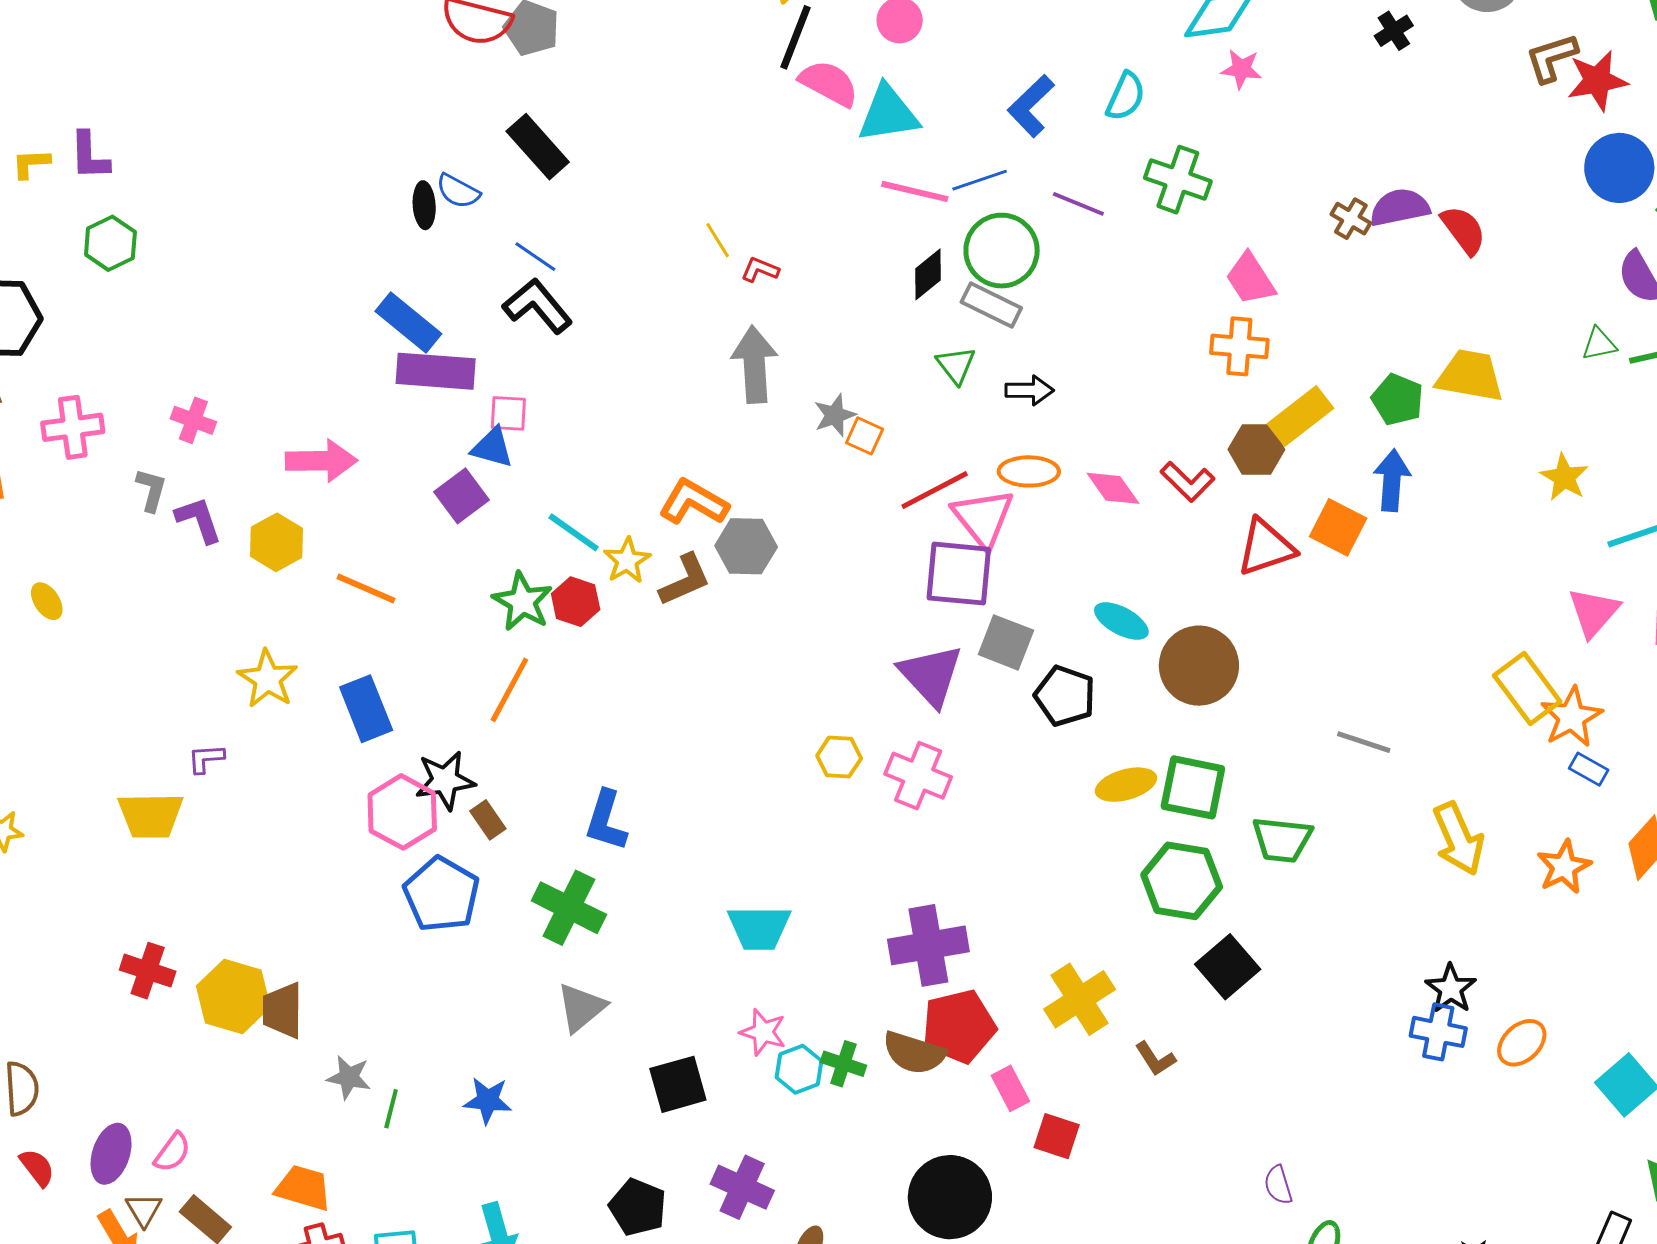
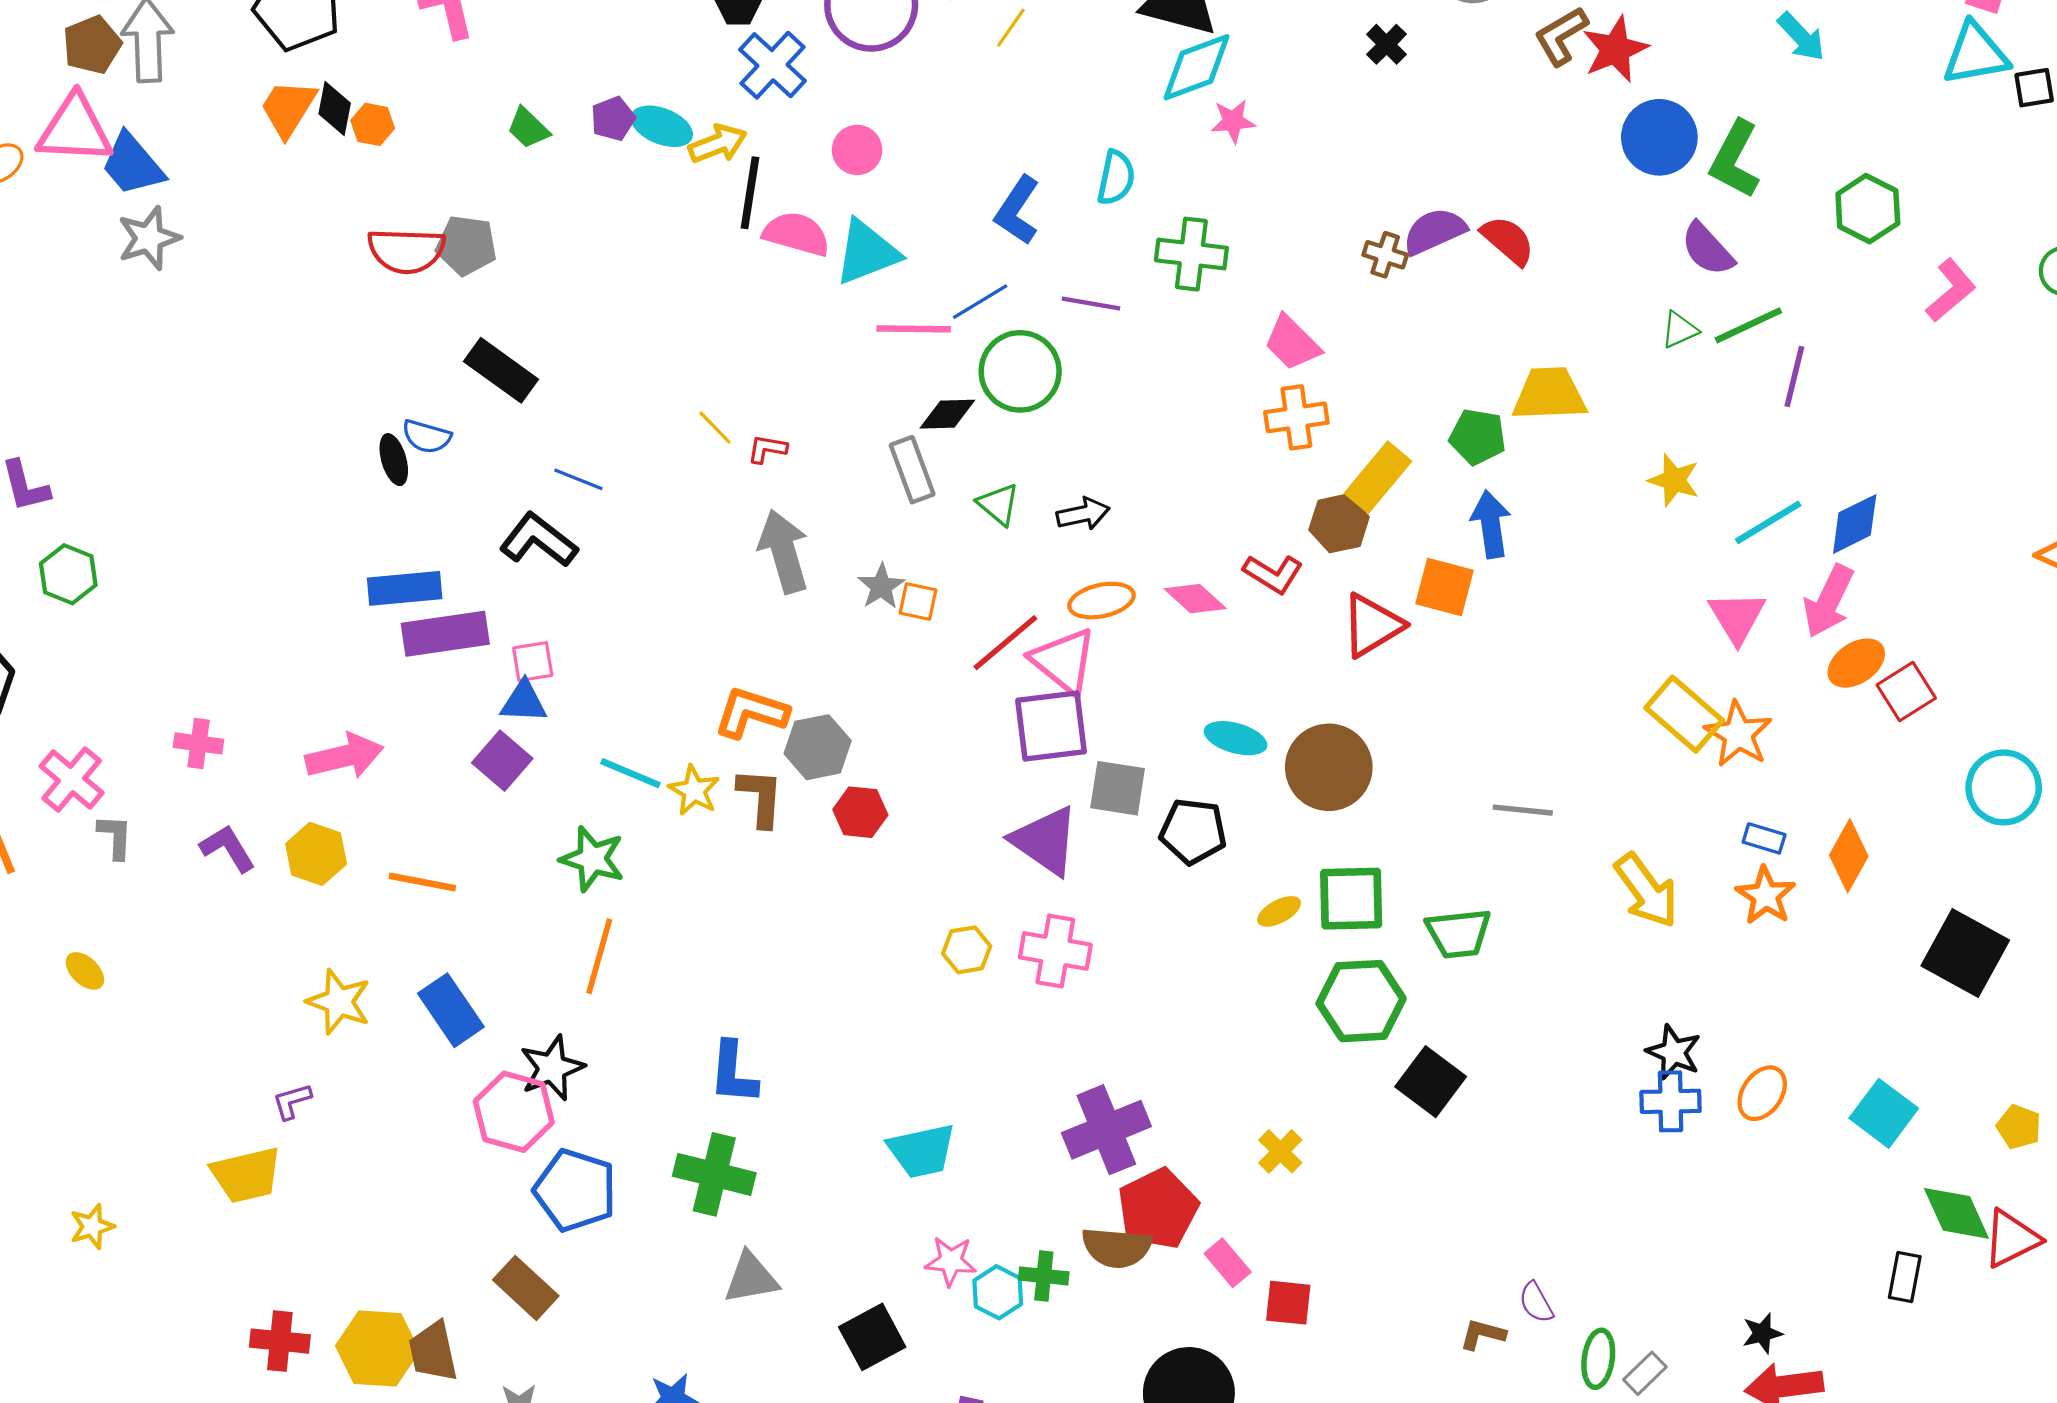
blue line: (535, 257) -> (578, 479), moved
black diamond: (928, 274) -> (947, 414), turned 50
gray rectangle: (991, 305) -> (912, 470), moved, turned 56
blue rectangle: (408, 322) -> (405, 588), turned -32
pink cross: (73, 427) -> (72, 779), turned -30
gray L-shape: (151, 490) -> (115, 837), moved
brown L-shape: (685, 580) -> (761, 797), turned -50
red hexagon: (576, 602) -> (860, 812), moved
blue rectangle: (1589, 769) -> (1764, 838), moved
yellow ellipse: (1126, 785) -> (1279, 911), size x0.7
brown rectangle: (488, 820) -> (526, 1288), moved, size x1.5
yellow cross: (1080, 999) -> (1280, 1151), size x0.6
gray triangle: (581, 1008) -> (751, 1278), turned 42
brown L-shape: (1155, 1059) -> (1483, 1334), moved, turned 150

